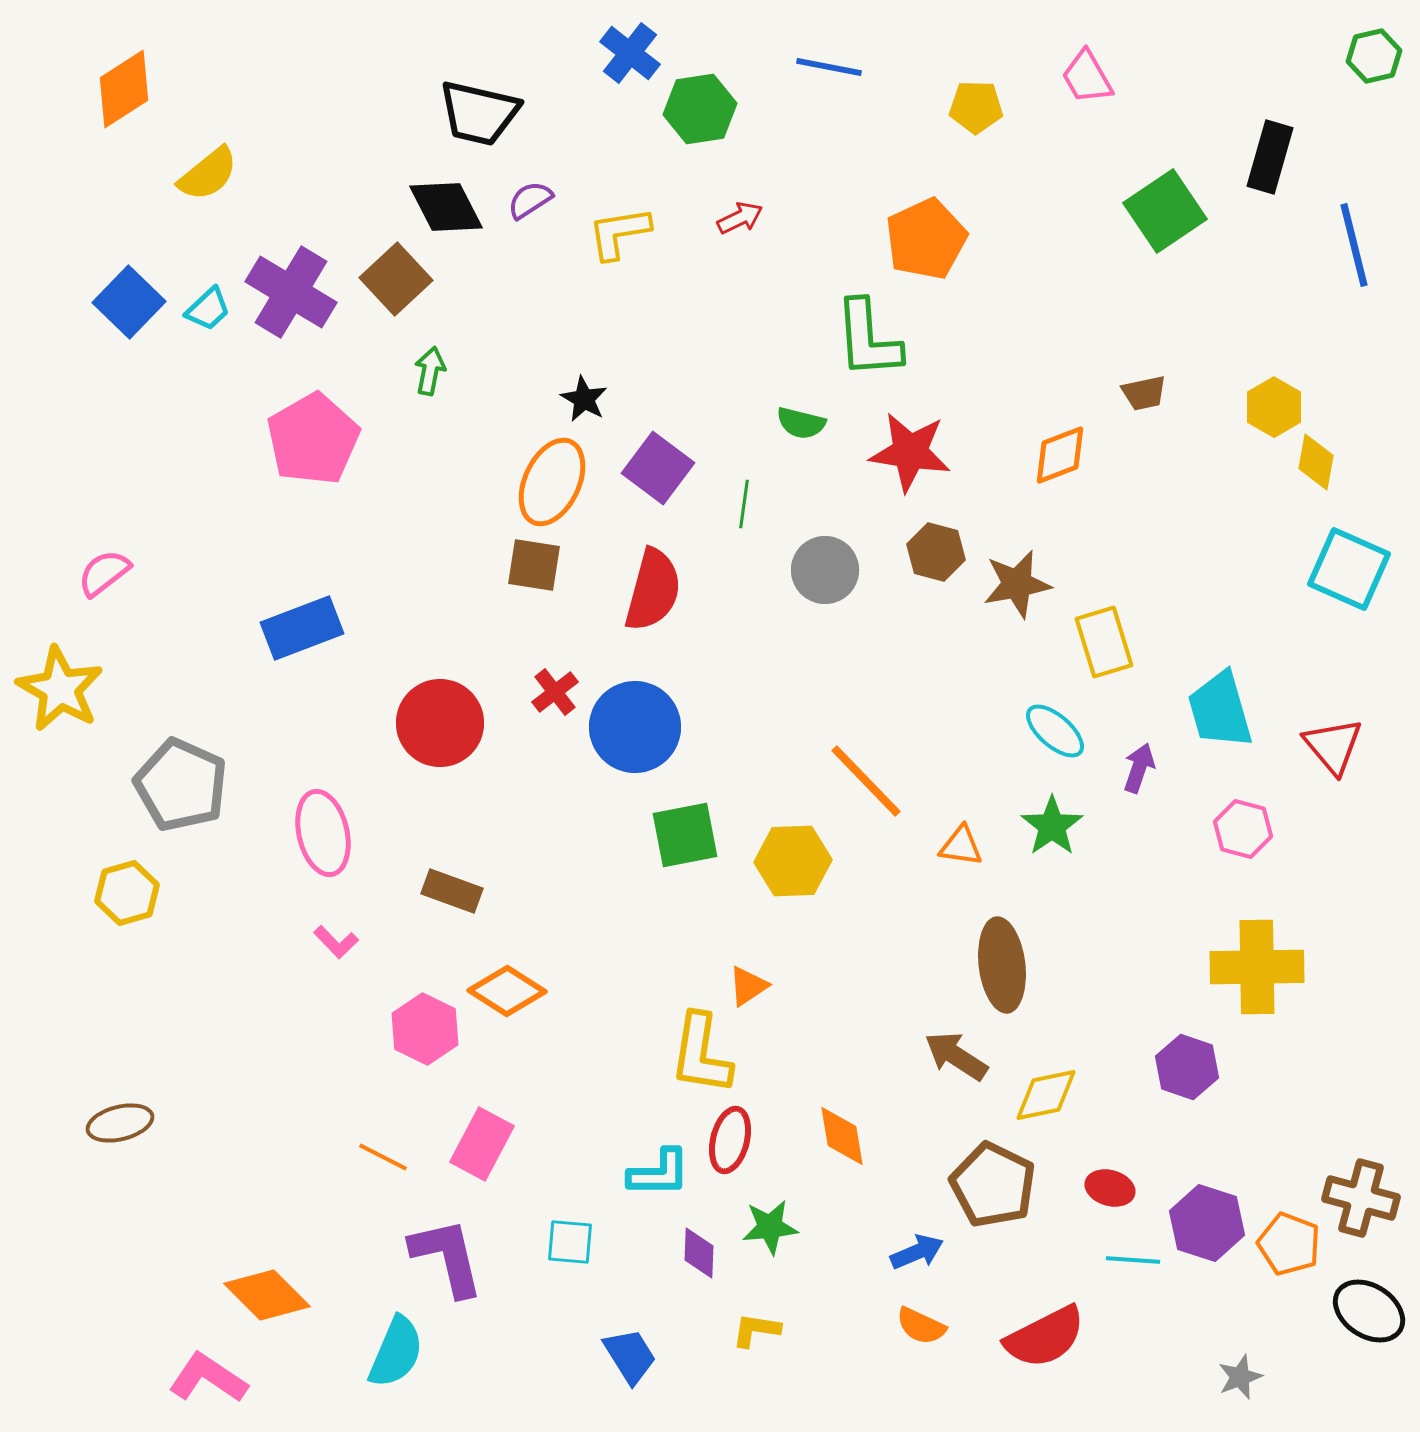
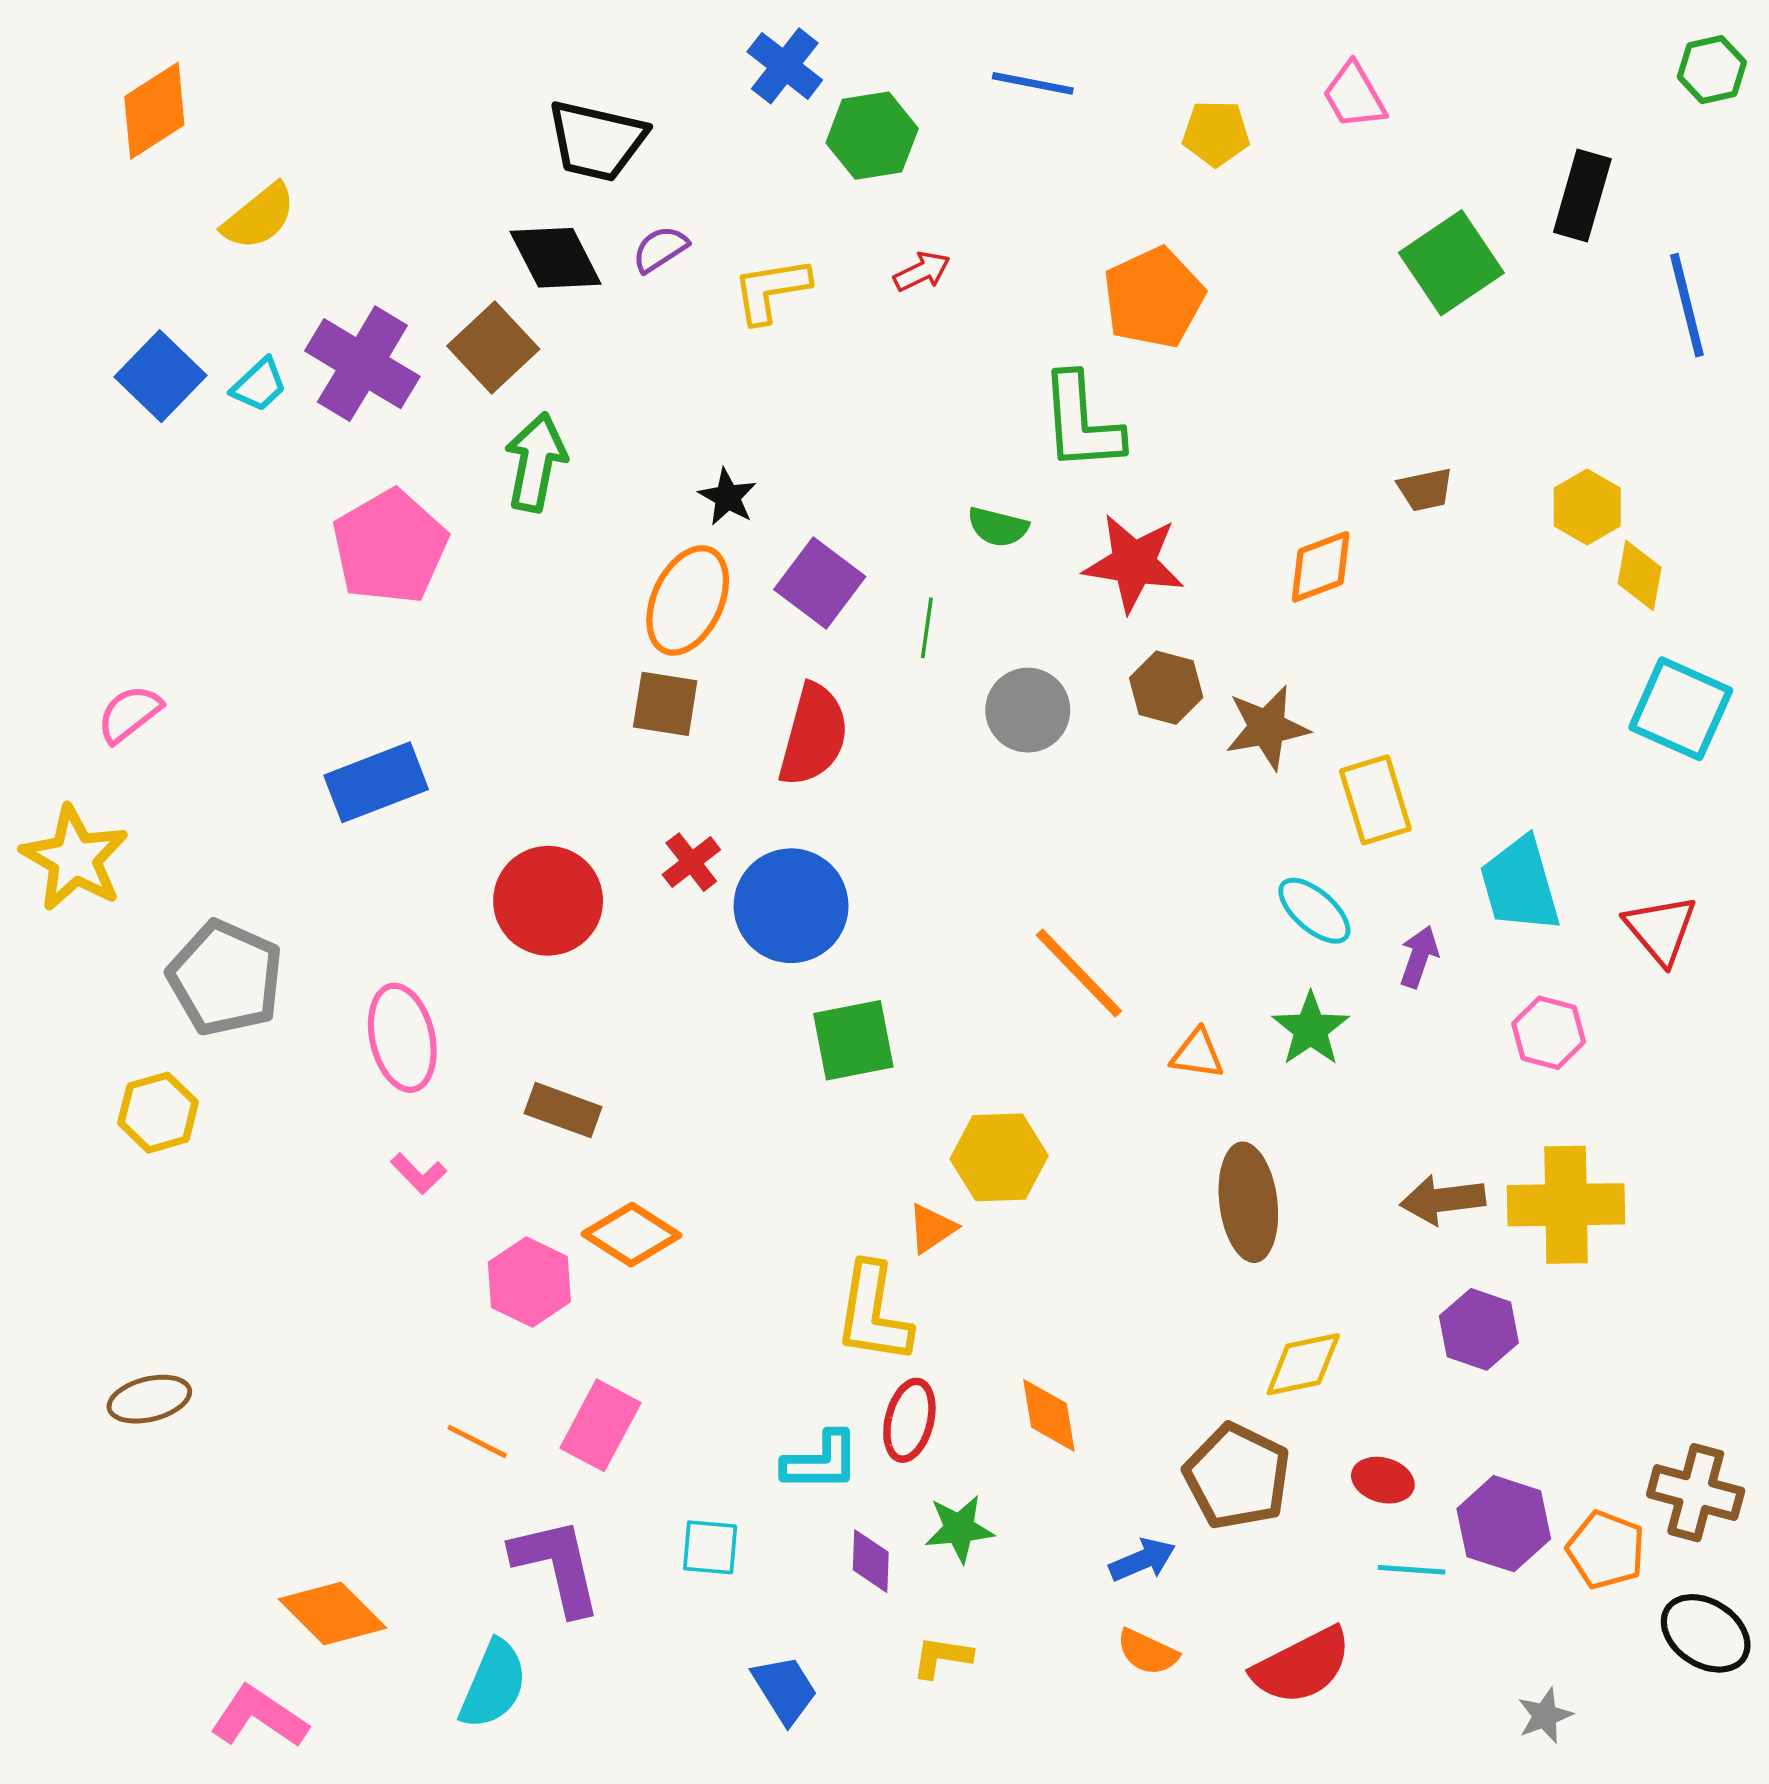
green arrow: (430, 371) -> (536, 462), size x1.6
yellow hexagon: (793, 861) -> (999, 1157), moved
brown arrow: (956, 1056) -> (1443, 1200), moved, turned -40

